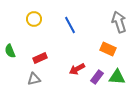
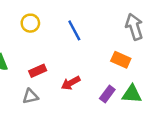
red arrow: (77, 69) -> (71, 83), moved

